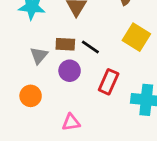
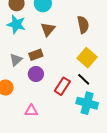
brown rectangle: (65, 44) -> (36, 55), turned -32
black line: (90, 47) -> (84, 79), moved

